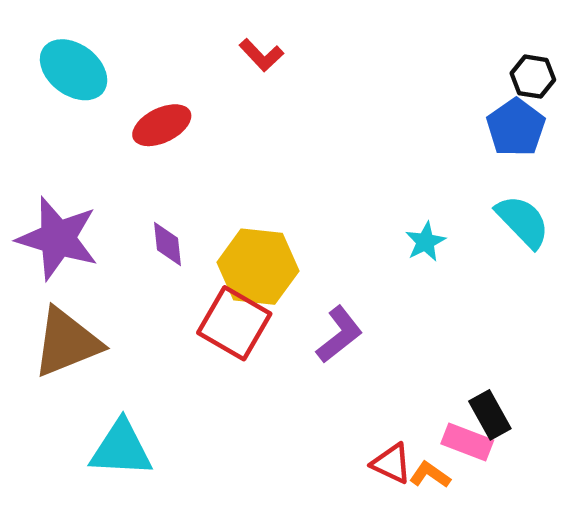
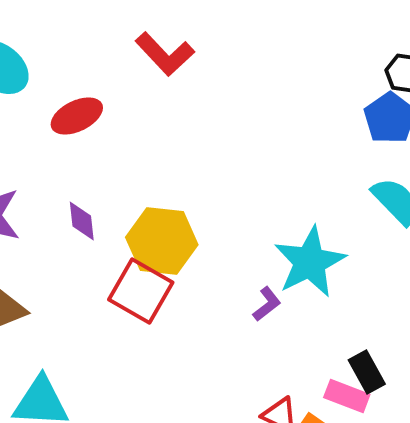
red L-shape: (261, 55) -> (165, 54), size x1.5
cyan star: (425, 242) -> (310, 262), moved, size x2.0
purple L-shape: (339, 335) -> (267, 304), moved, size x0.7

